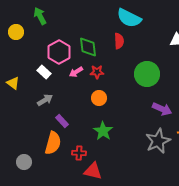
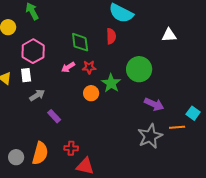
pink hexagon: (59, 52) -> (33, 51), moved
white rectangle: (44, 72) -> (26, 75), moved, turned 40
green star: (103, 131) -> (111, 83), moved
orange semicircle: (53, 143) -> (40, 153), moved

